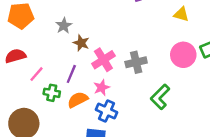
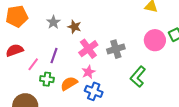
brown star: (81, 43) -> (74, 27), moved
purple line: (71, 74) -> (54, 56), moved

